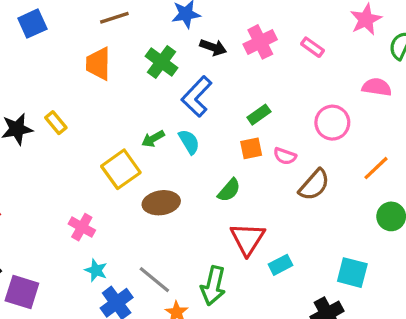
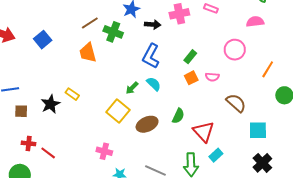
pink cross: (260, 42) -> (179, 14), turned 30
green cross: (162, 62) -> (113, 32), moved
brown semicircle: (314, 185) -> (236, 103), moved, turned -75
green semicircle: (229, 190) -> (178, 116), moved
cyan rectangle: (281, 265) -> (216, 155), moved
cyan square: (352, 273) -> (258, 130), moved

